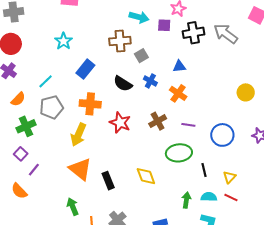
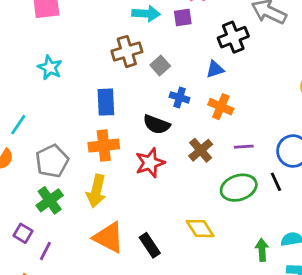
black cross: (193, 33) -> (233, 37), moved
blue rectangle: (85, 69) -> (106, 102), moved, turned -30
cyan line: (46, 81) -> (18, 125), moved
black semicircle: (123, 84) -> (157, 124), moved
red star: (120, 123) -> (150, 163), turned -30
green cross: (26, 126) -> (50, 200), moved
black line: (204, 170) -> (276, 182), moved

